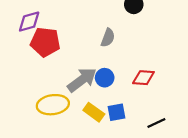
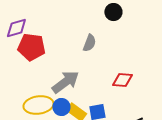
blue circle: (105, 78) -> (61, 107), moved

